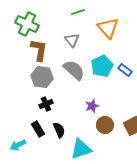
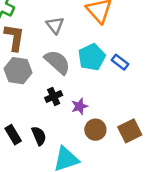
black cross: (46, 104) -> (54, 96), moved

